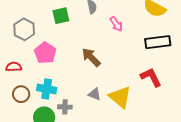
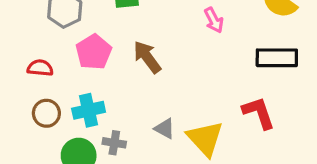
brown arrow: (91, 57) -> (147, 57), moved
cyan cross: (47, 89) -> (89, 110), turned -30

